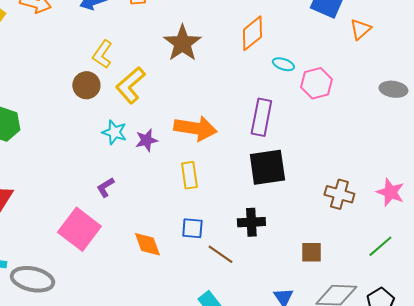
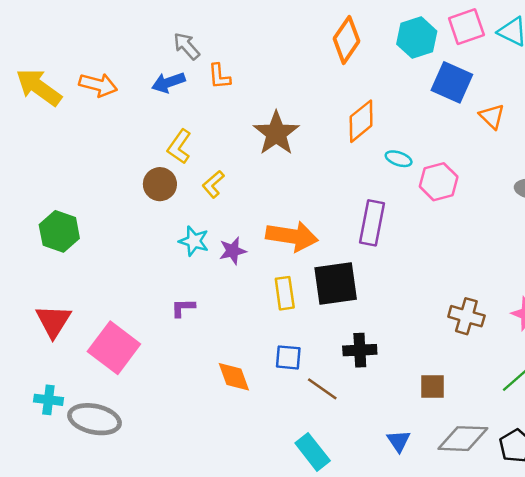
orange triangle: (360, 29) -> (492, 116), turned -35
yellow L-shape: (130, 85) -> (213, 184), size x0.6
black square: (267, 167) -> (336, 283), moved
purple L-shape: (105, 187) -> (183, 308), turned 30
pink square: (79, 229) -> (114, 348), moved

